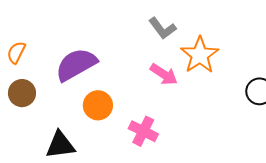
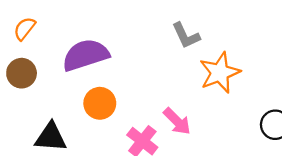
pink arrow: (164, 74) -> (177, 121), moved

